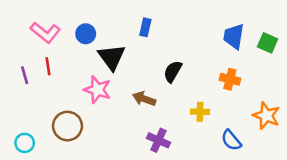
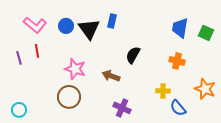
black triangle: (112, 57) -> (89, 29), moved
yellow cross: (200, 112) -> (163, 91), moved
brown circle: (67, 126) -> (69, 97), moved

